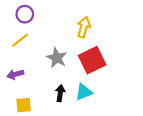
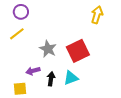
yellow arrow: (84, 27) -> (97, 15), moved
purple arrow: (15, 74) -> (33, 71), moved

